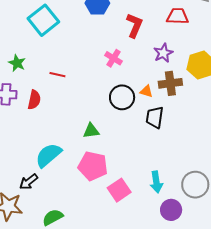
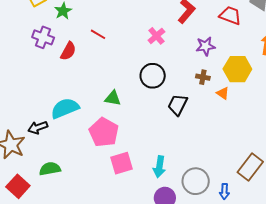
brown cross: (170, 83) -> (203, 77), size x0.6
orange triangle: (146, 91) -> (223, 93), moved

